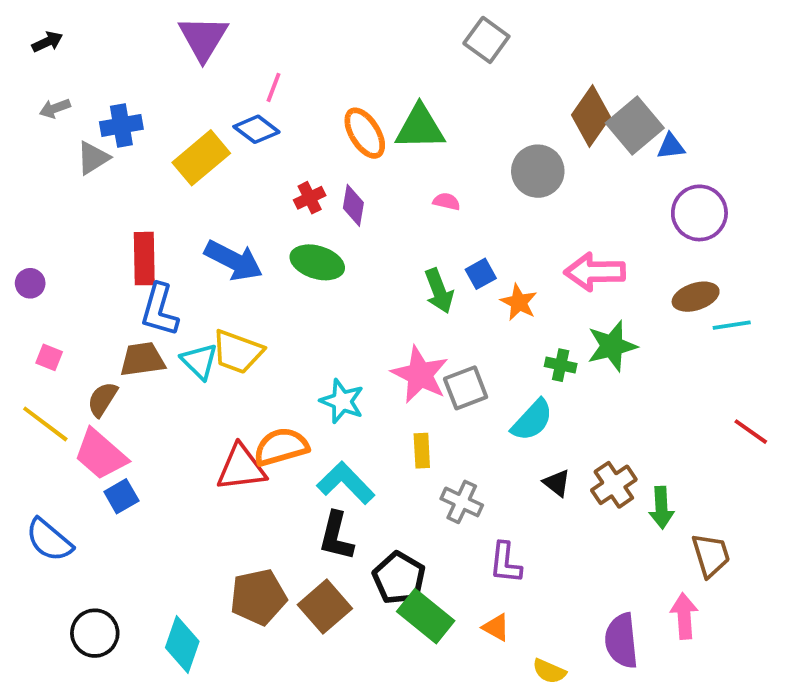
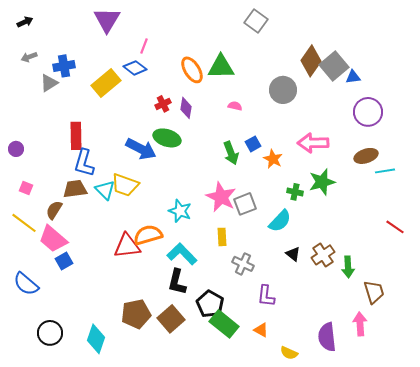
blue arrow: (234, 260) -> (141, 149), moved

